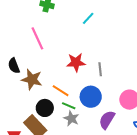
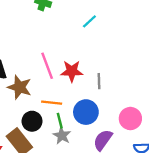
pink line: (37, 38) -> (47, 66), moved
orange line: (61, 91) -> (52, 103), turned -30
green line: (69, 106) -> (60, 121), turned 48

